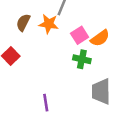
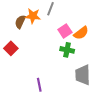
orange star: (49, 24) -> (33, 16), moved

